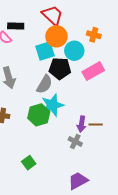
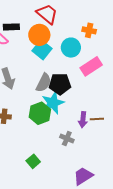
orange circle: (56, 36) -> (39, 35), moved
cyan square: (45, 51) -> (42, 50), turned -30
black pentagon: (60, 69) -> (60, 84), moved
gray cross: (75, 141) -> (67, 138), moved

